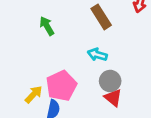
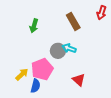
green arrow: (47, 26) -> (34, 26), turned -136
gray circle: (110, 81) -> (58, 51), moved

